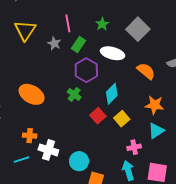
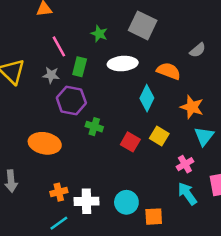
purple hexagon: (86, 70) -> (71, 100), moved
cyan diamond: (112, 94) -> (147, 98), moved
orange star: (154, 105) -> (192, 107), turned 30

